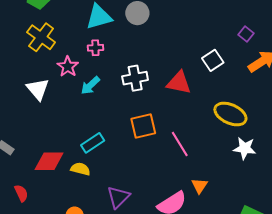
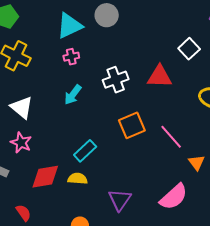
pink star: (68, 67) -> (21, 143), moved
orange triangle: (199, 186) -> (197, 163), moved

